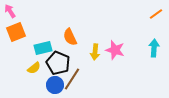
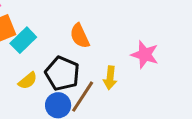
cyan rectangle: (43, 48) -> (23, 40), moved, turned -30
yellow arrow: (95, 52) -> (110, 78), moved

